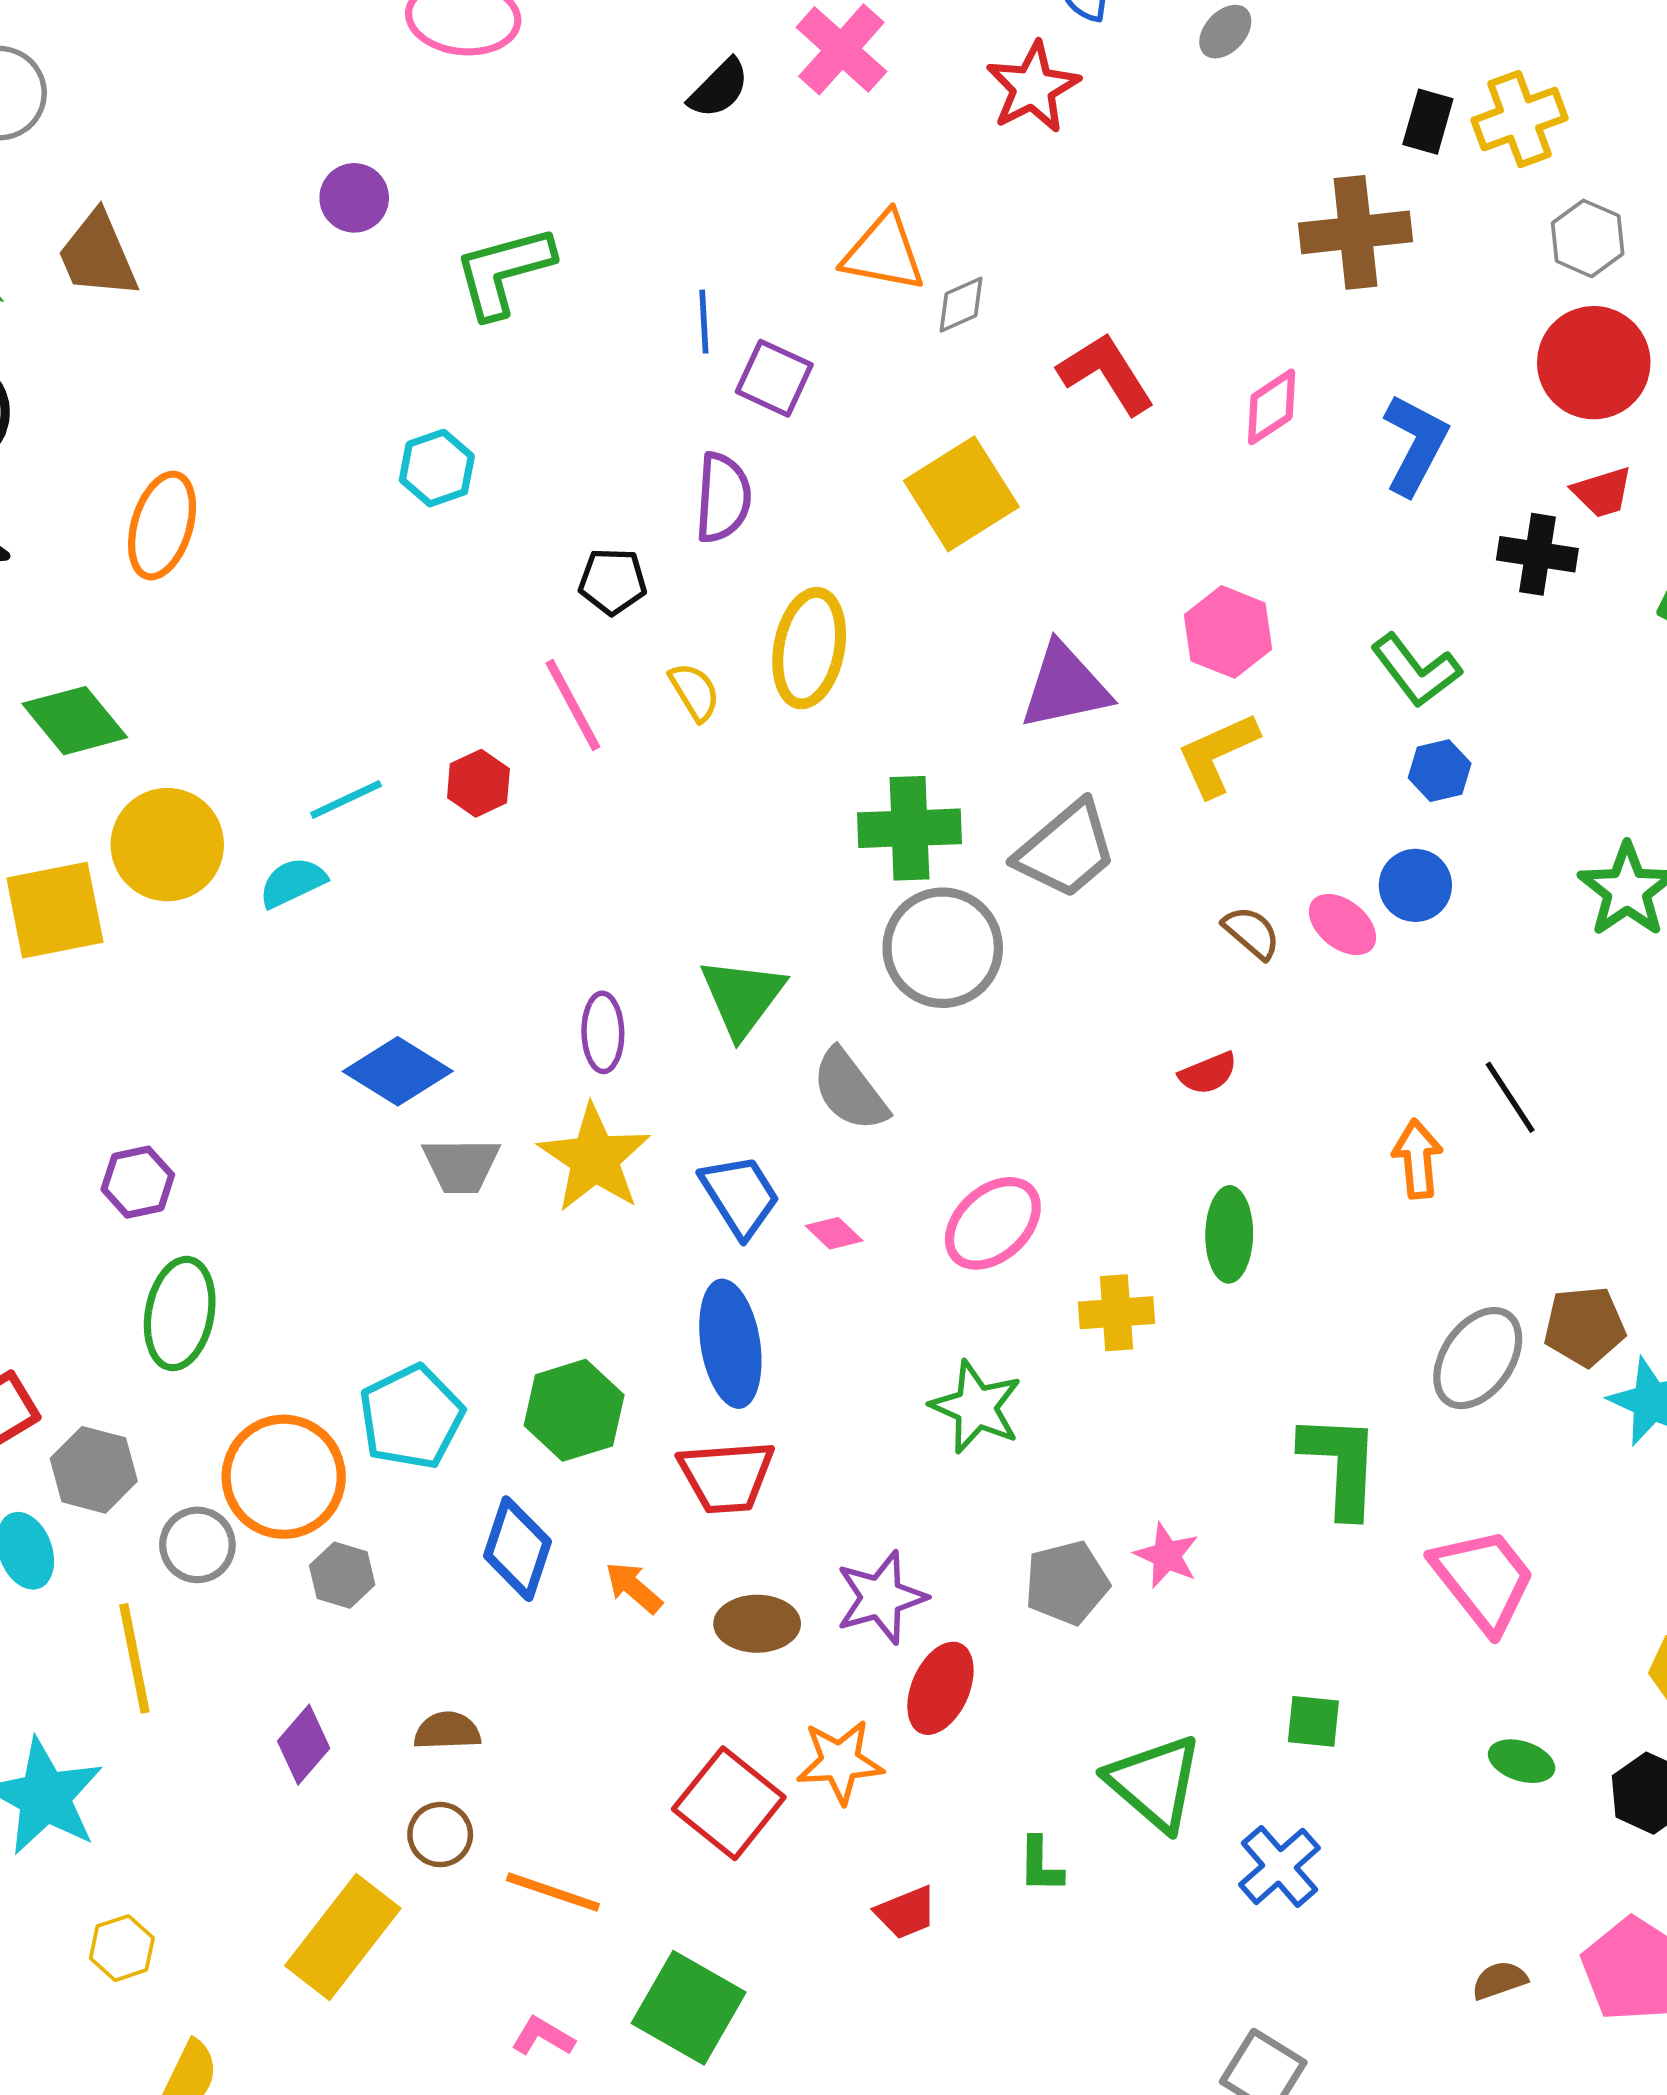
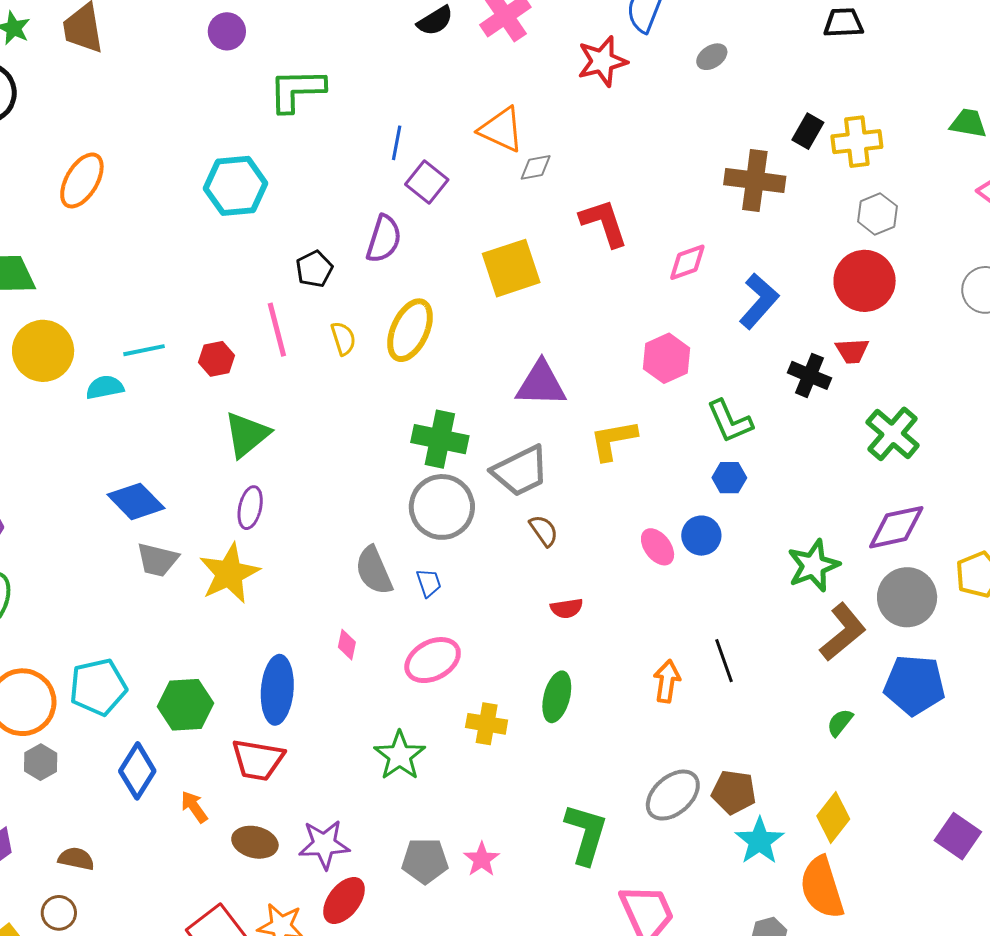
cyan hexagon: (437, 468) -> (236, 186), size x1.5
black pentagon: (613, 581) -> (314, 269), turned 30
pink hexagon: (1228, 632) -> (667, 358), moved
brown semicircle: (1252, 933) -> (544, 531), moved
green triangle: (742, 997) -> (247, 435), moved
blue trapezoid: (740, 1196) -> (429, 583), moved, size x0.6
pink diamond: (834, 1233) -> (347, 645), turned 44

